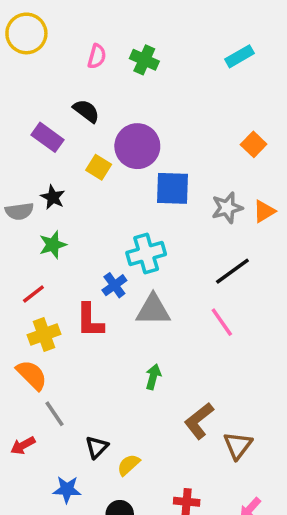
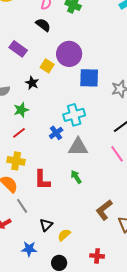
black semicircle: (86, 111) -> (43, 25), moved
black star: (53, 197) -> (32, 83), moved
red line: (33, 294) -> (19, 133), moved
red L-shape: (90, 320) -> (42, 180), moved
yellow cross: (44, 335) -> (16, 161), turned 30
green arrow: (153, 377) -> (76, 177), moved, turned -48

